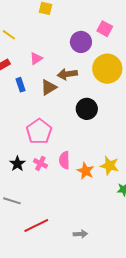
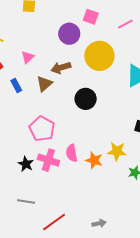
pink cross: (40, 163) -> (48, 160), size x1.5

